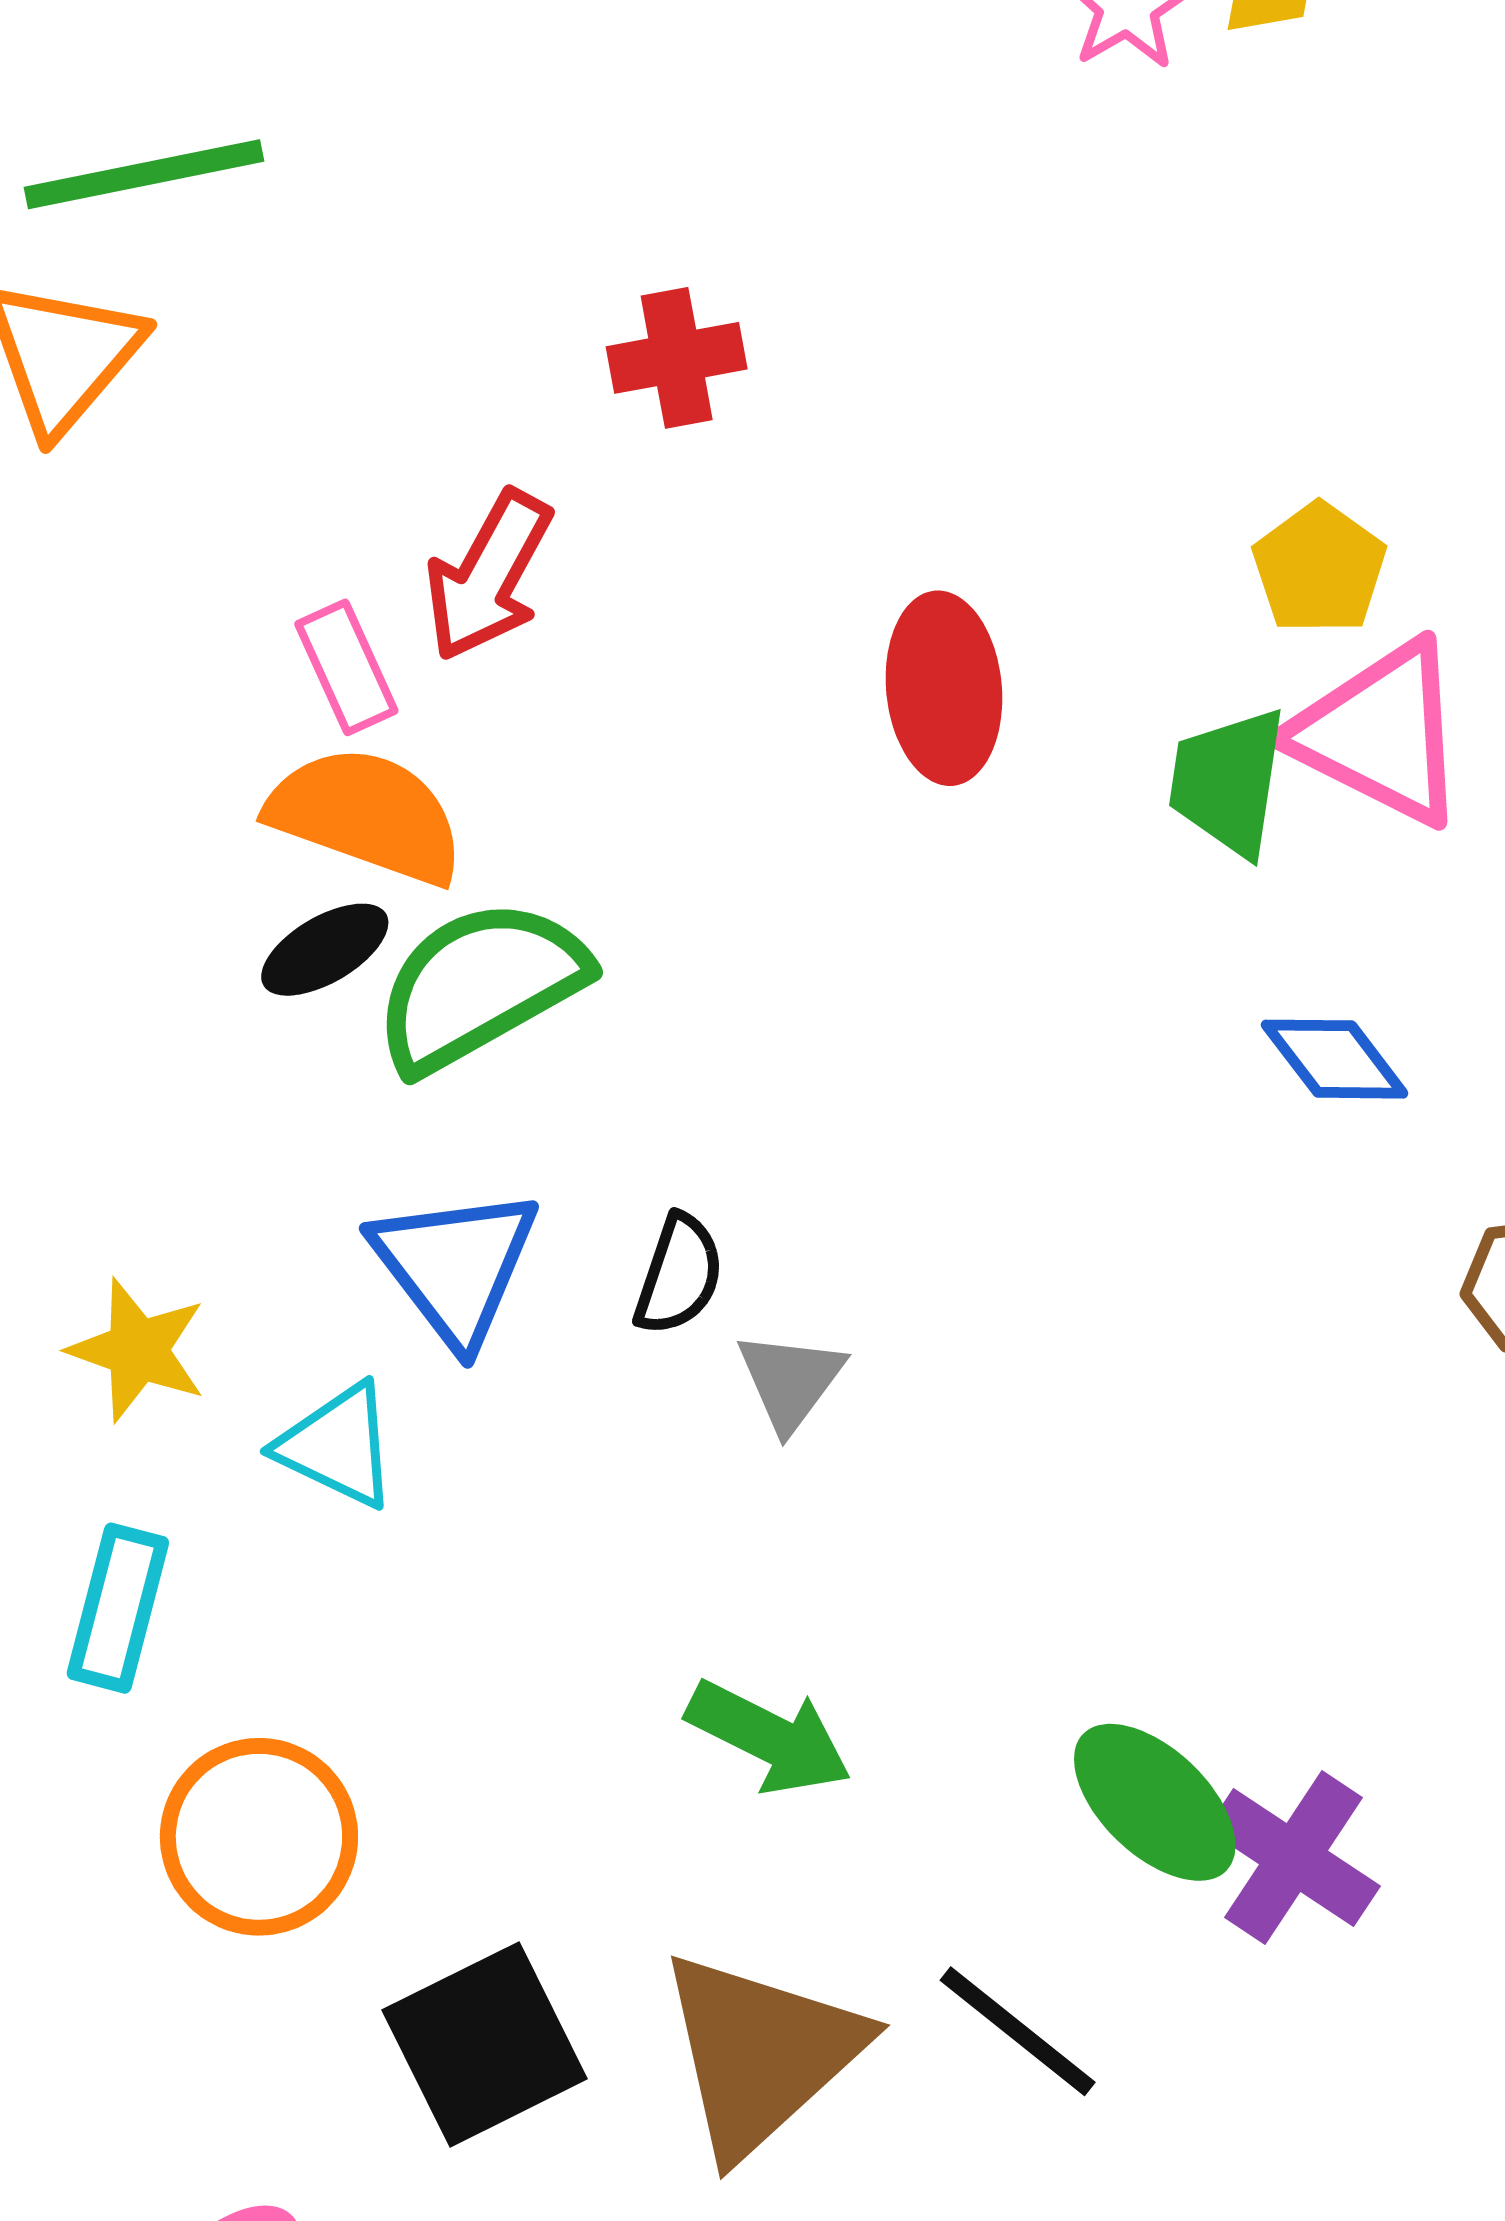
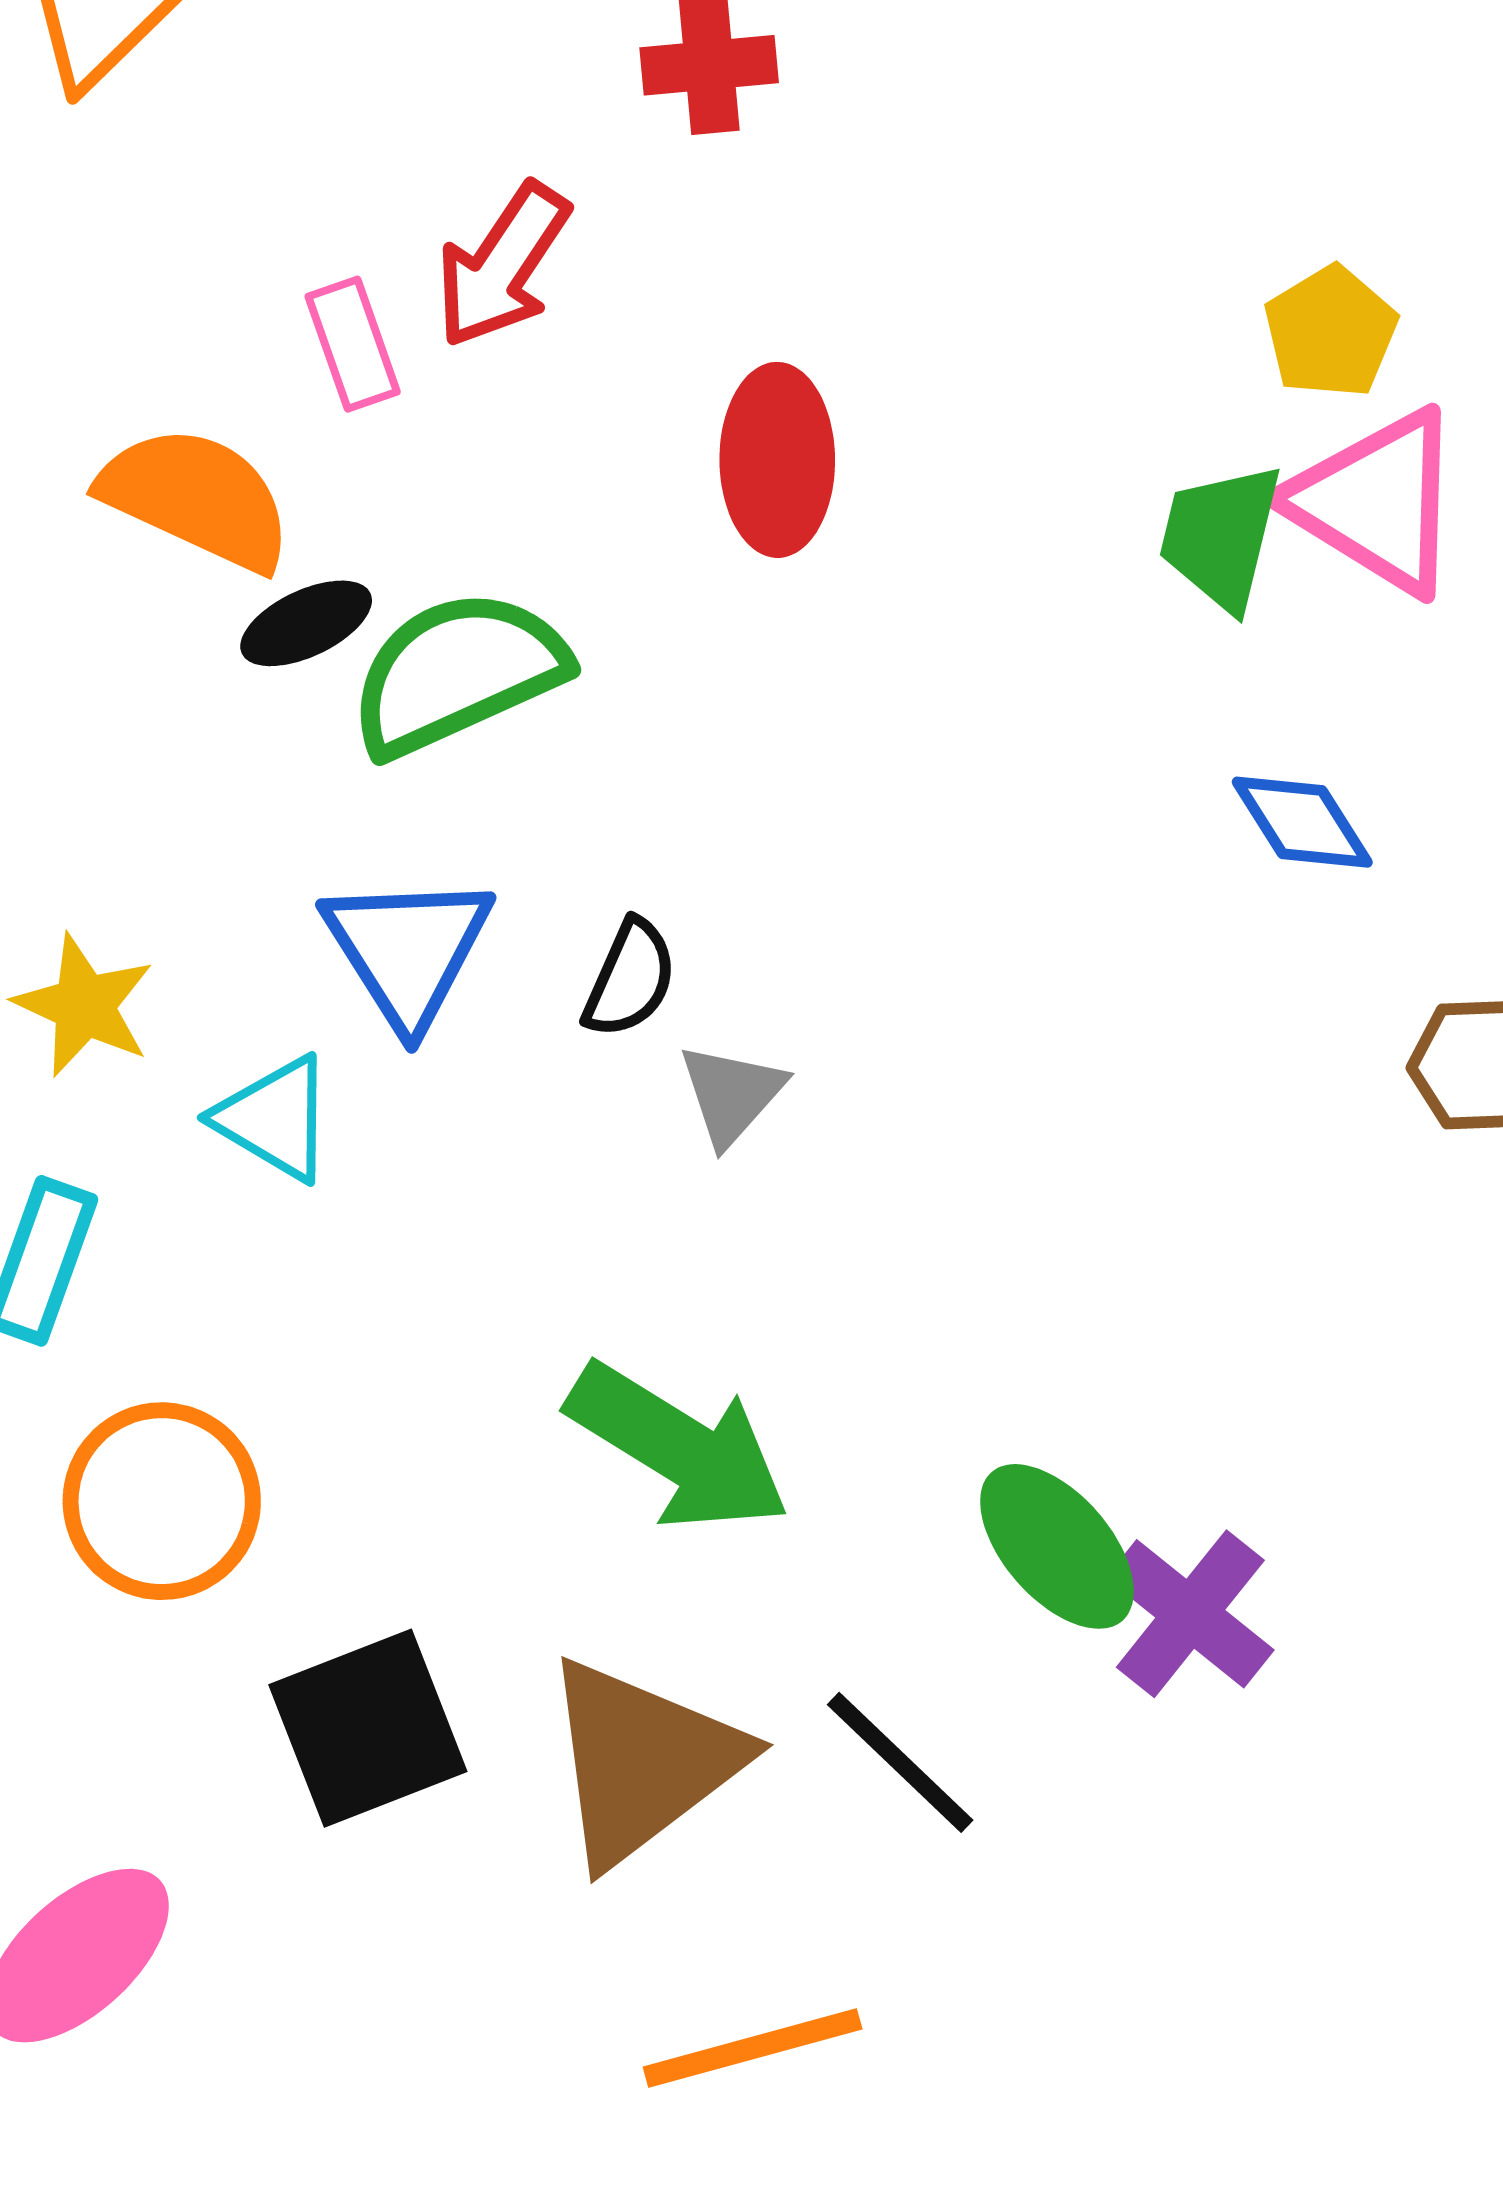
red ellipse: (944, 688) -> (777, 460), moved
orange semicircle: (366, 815) -> (196, 498), moved
green arrow: (769, 1737) -> (678, 1447), size x1.4

